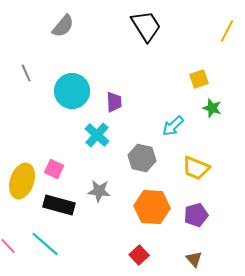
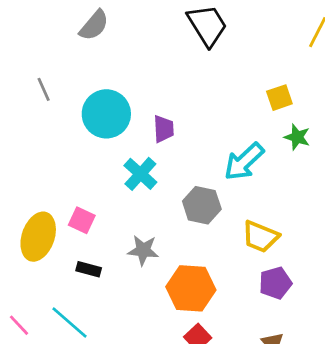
cyan arrow: (173, 126) -> (244, 162), size x1.4
yellow trapezoid: (196, 168) -> (260, 237), moved
black rectangle: (59, 205) -> (89, 269), size x0.6
orange hexagon: (152, 207) -> (191, 288), moved

